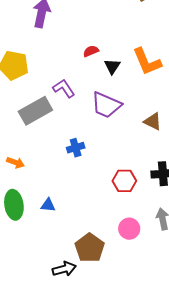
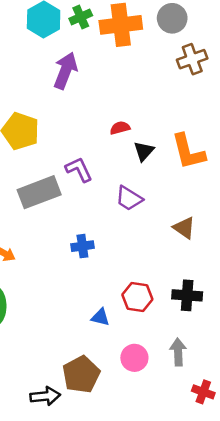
purple trapezoid: (106, 105) -> (129, 198), size x0.7
blue triangle: (48, 205) -> (100, 317), moved

